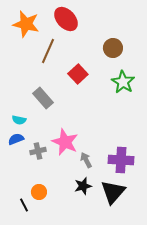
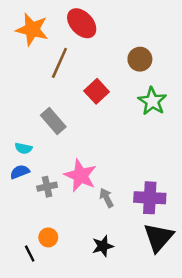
black star: (83, 186) -> (103, 246), moved
black triangle: (113, 192) -> (158, 237), moved

